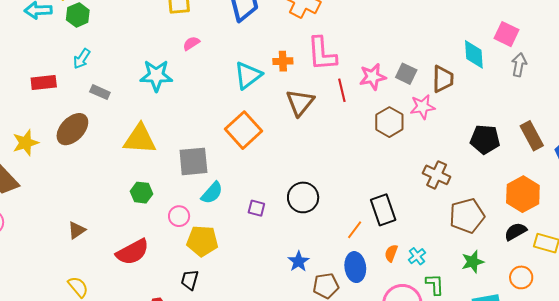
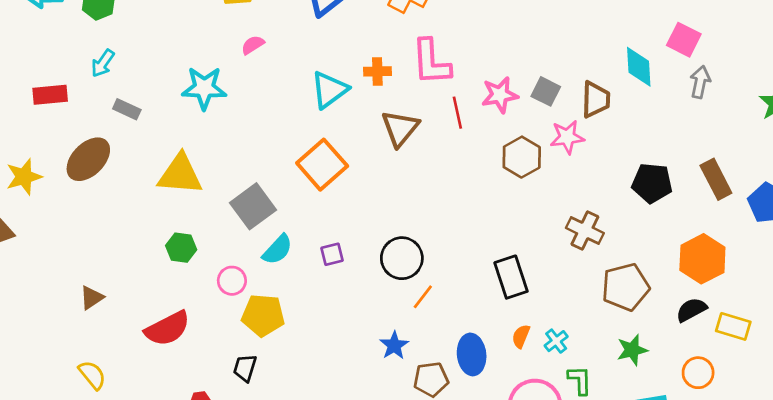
gray square: (193, 161) -> (253, 206), turned -32
purple square: (256, 208) -> (332, 254), moved, turned -30
orange line: (355, 230) -> (423, 297), moved

